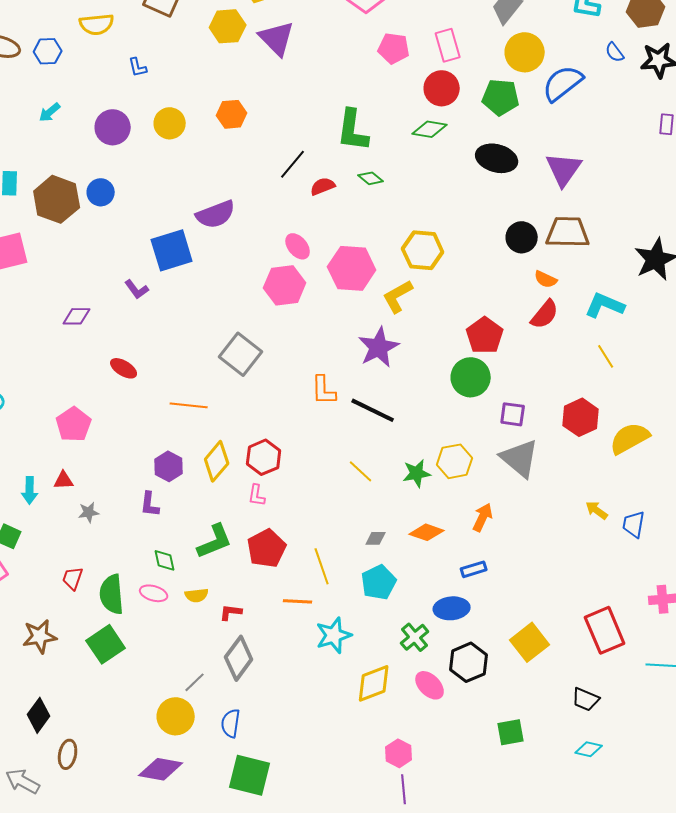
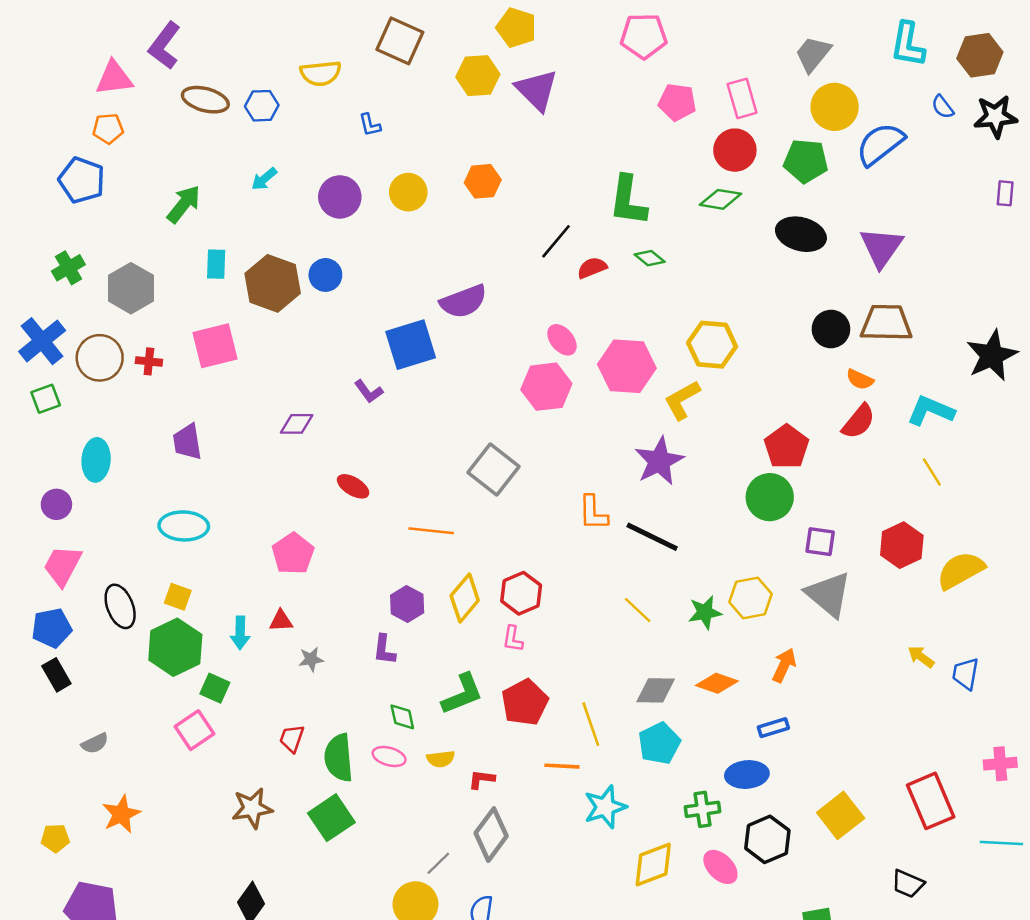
gray diamond: (376, 538) -> (656, 690), size x1.6
green cross: (415, 637) -> (702, 809), turned 32

